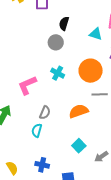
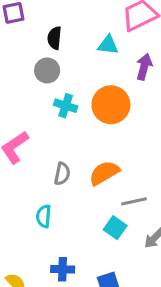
cyan cross: (58, 73) -> (66, 106), moved
gray line: (100, 94) -> (134, 201), moved
gray semicircle: (45, 113) -> (62, 174), moved

